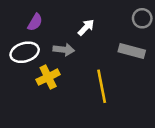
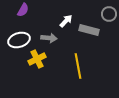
purple semicircle: (35, 22) -> (23, 10), moved
gray rectangle: (132, 51) -> (89, 30), moved

